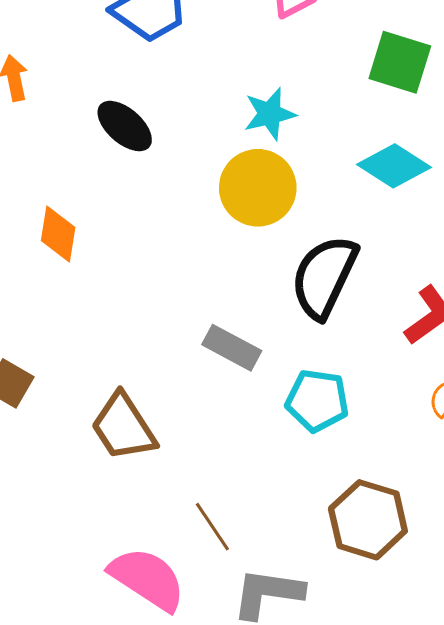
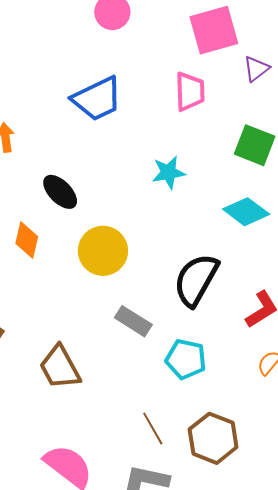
black ellipse: (125, 126) -> (60, 192), moved
yellow circle: (258, 188) -> (103, 251), moved
brown line: (212, 527) -> (153, 429), moved

